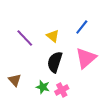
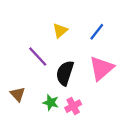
yellow triangle: (53, 36) -> (60, 31), moved, turned 40
purple line: (25, 38) -> (38, 57), moved

